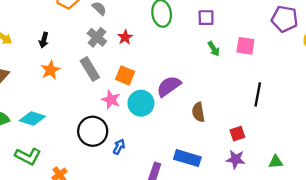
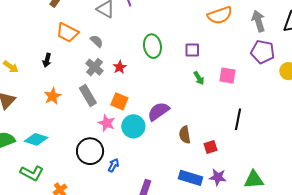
black arrow: (44, 40) -> (47, 60), moved
red square: (237, 134) -> (210, 147), moved
blue rectangle: (187, 158) -> (190, 178), moved
green triangle: (276, 162) -> (254, 180), size x1.5

